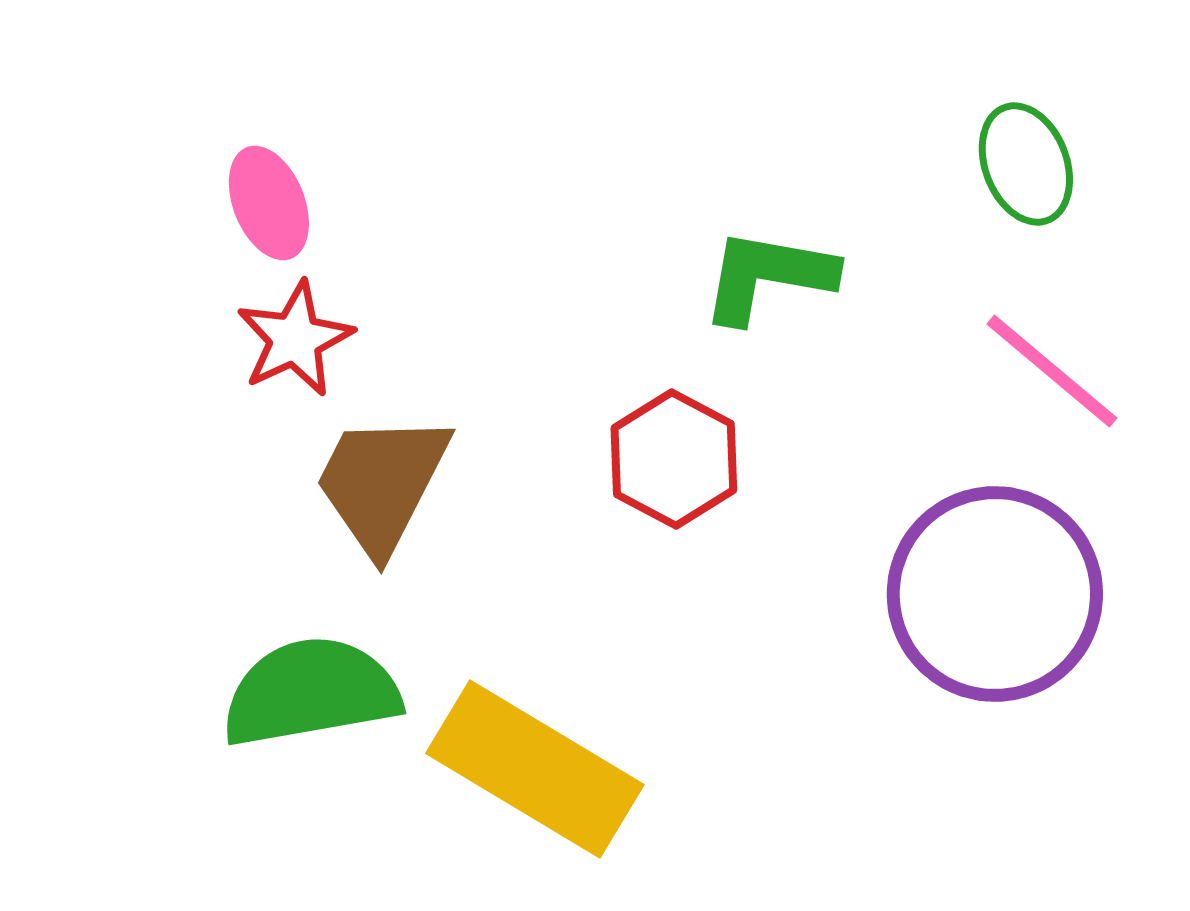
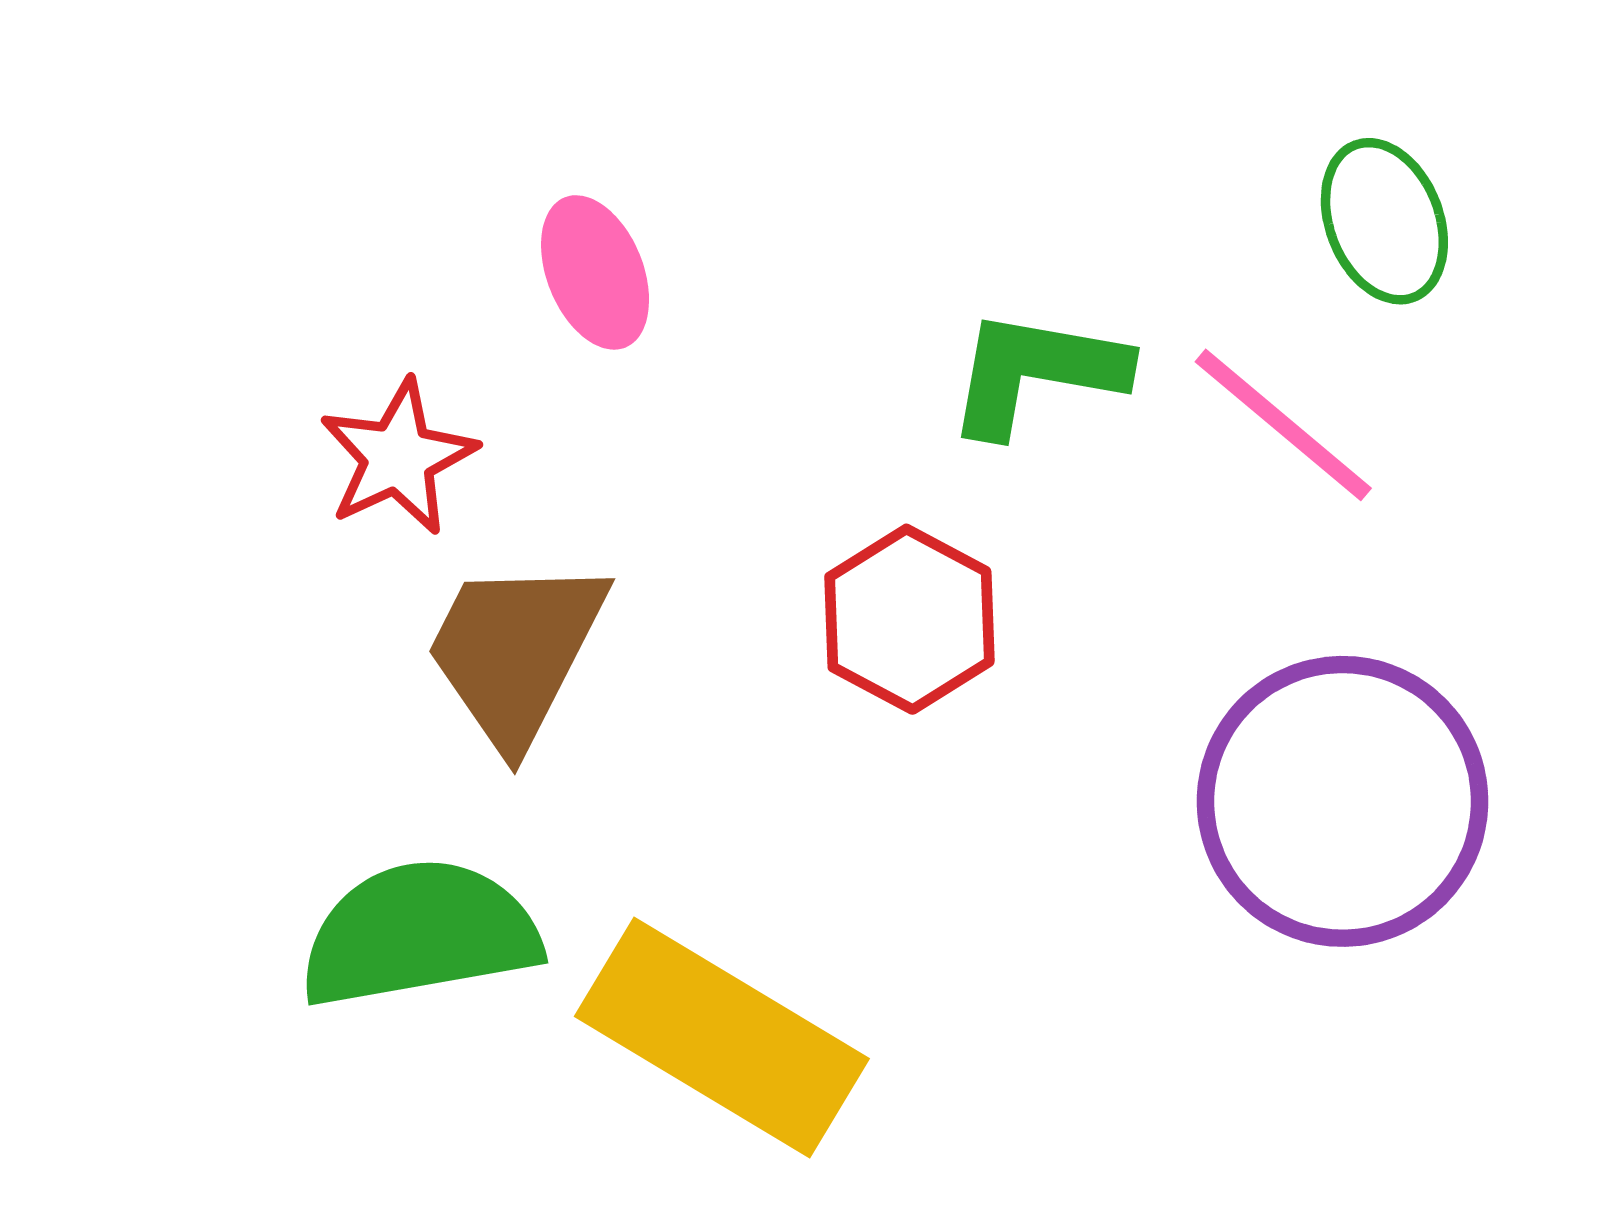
pink ellipse: (269, 203) -> (595, 272), moved
pink line: (1052, 371) -> (1283, 425), moved

